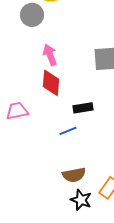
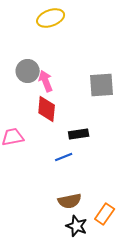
gray circle: (32, 15) -> (28, 71), moved

